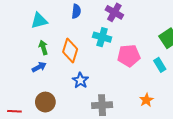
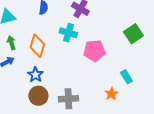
cyan rectangle: (160, 65) -> (126, 77), moved
blue star: (80, 80) -> (35, 75), moved
brown circle: (45, 102) -> (38, 96), moved

